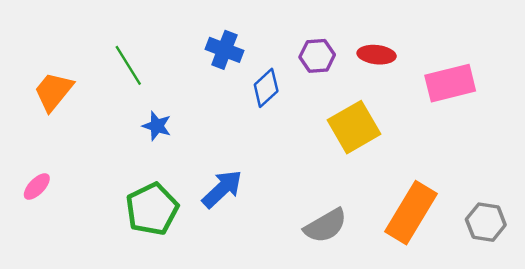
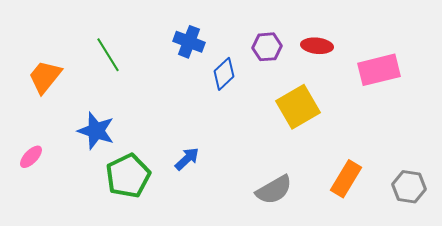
blue star: (157, 126) -> (96, 131), moved, size x1.5
blue arrow: (222, 189) -> (187, 159), size x0.7
orange rectangle: (411, 213) -> (346, 179), size x0.7

